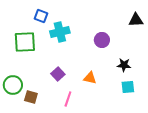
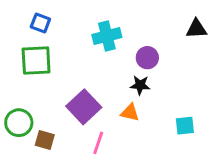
blue square: (41, 16) -> (40, 23), moved
cyan cross: (60, 32) -> (107, 36), moved
black star: (124, 65) -> (140, 85), moved
purple square: (58, 74) -> (84, 107), size x1.6

